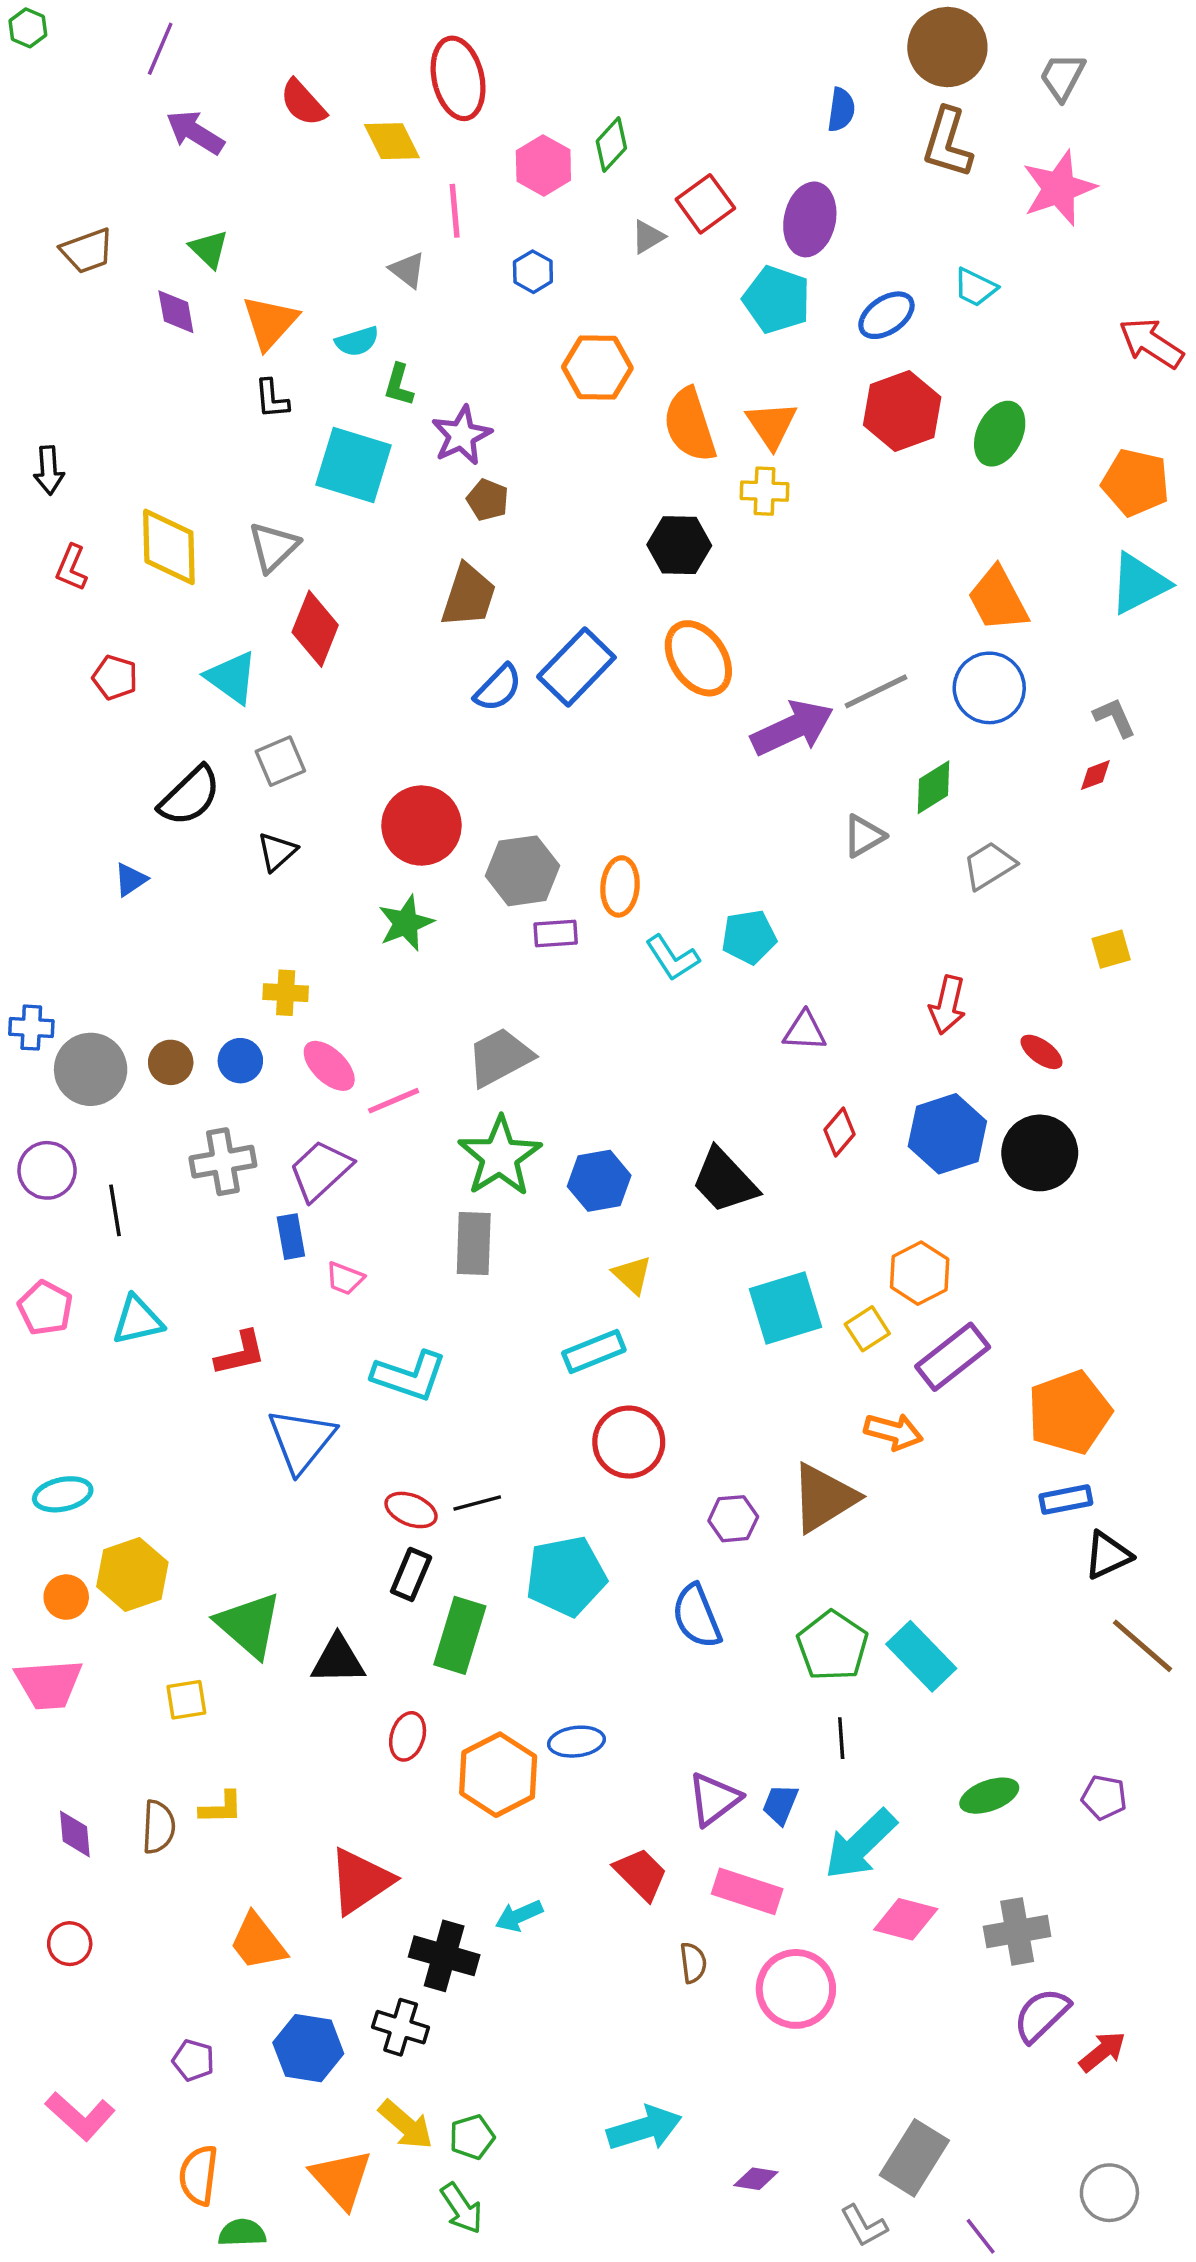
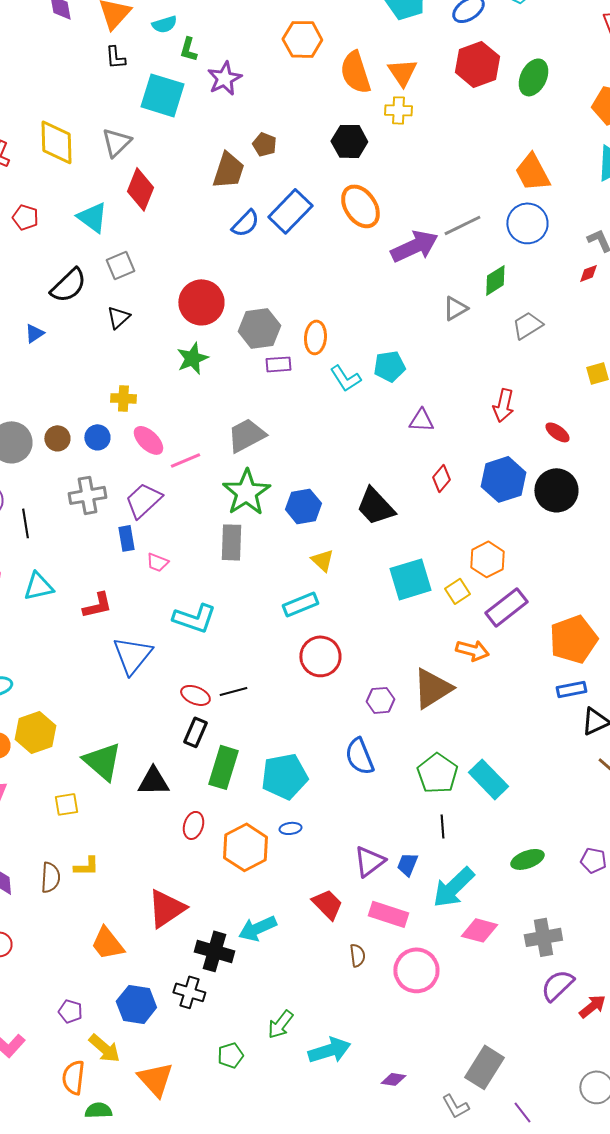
brown pentagon: (488, 500) -> (264, 144), moved
cyan pentagon: (566, 1576) -> (284, 776), moved
blue ellipse: (576, 1742) -> (290, 828), size x0.7
cyan arrow: (519, 1916) -> (257, 928), size x1.4
yellow arrow: (406, 2125) -> (104, 1048), moved
green arrow: (462, 2208) -> (280, 1024), moved, turned 72

